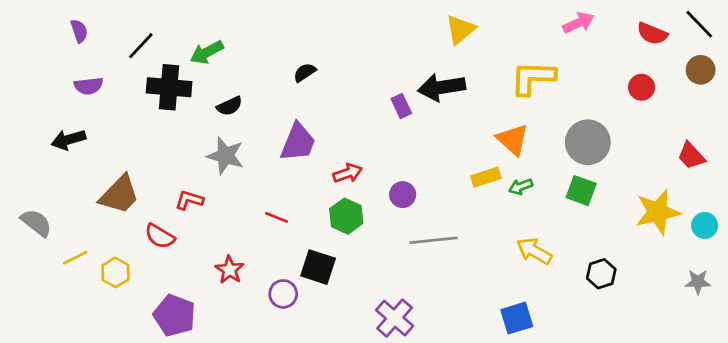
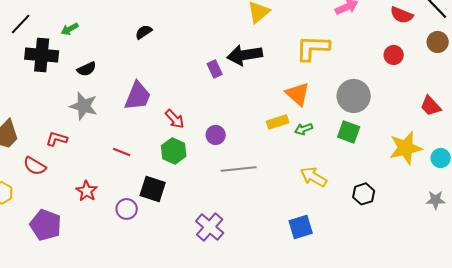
green arrow: (207, 52) -> (70, 29), size x0.7
black semicircle: (305, 72) -> (144, 32), moved
red arrow: (348, 173) -> (175, 119), turned 65

